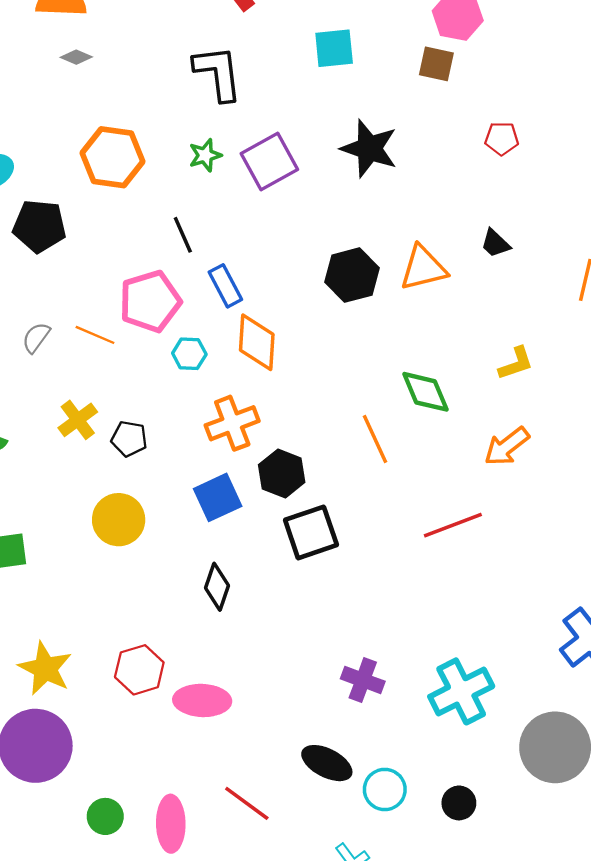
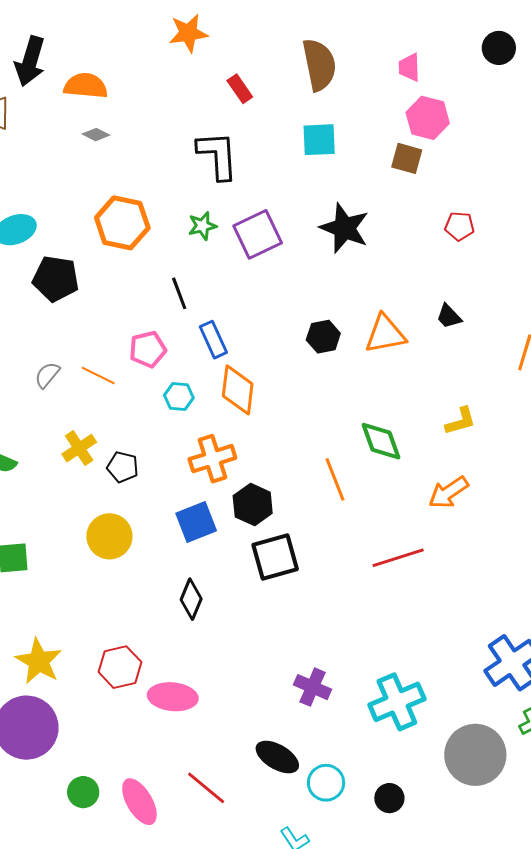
black hexagon: (352, 275) -> (323, 337), size x0.7
pink pentagon: (150, 301) -> (148, 349), size x0.7
pink ellipse: (171, 824) -> (139, 802), turned -33

